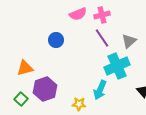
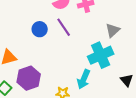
purple line: (102, 38) -> (64, 27), moved

